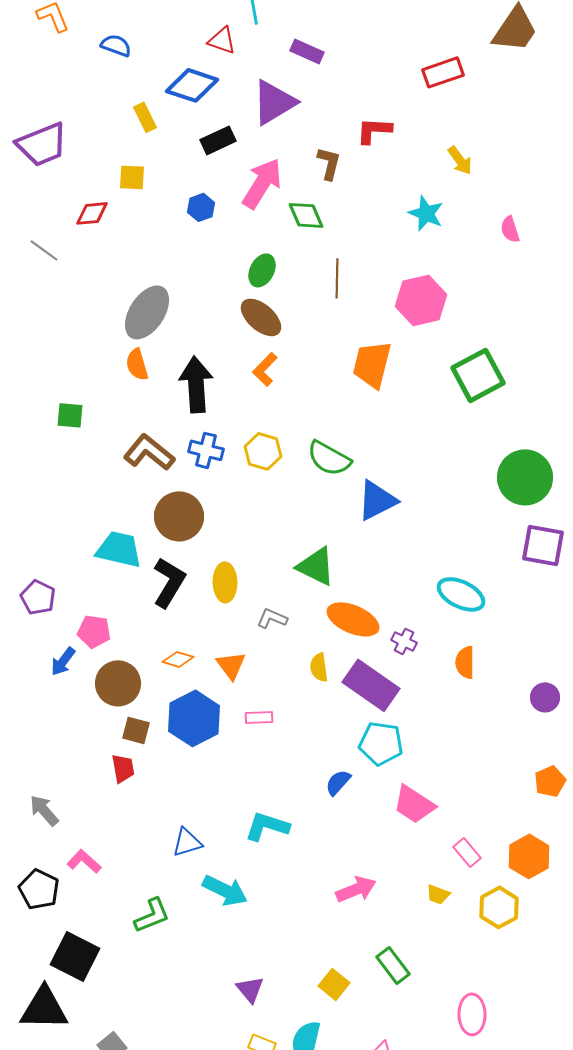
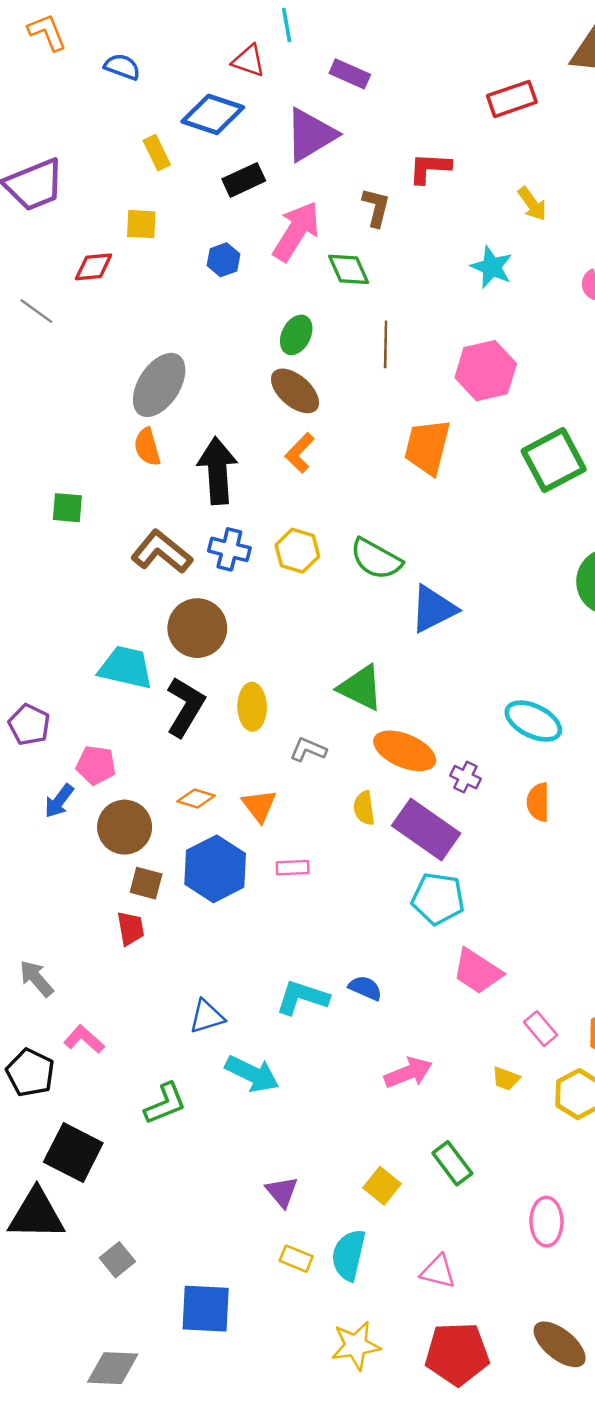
blue semicircle: (338, 782) -> (365, 988), moved, turned 72

